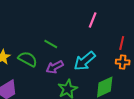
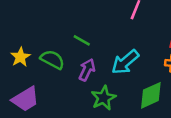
purple arrow: (55, 67) -> (87, 70), turned 144

